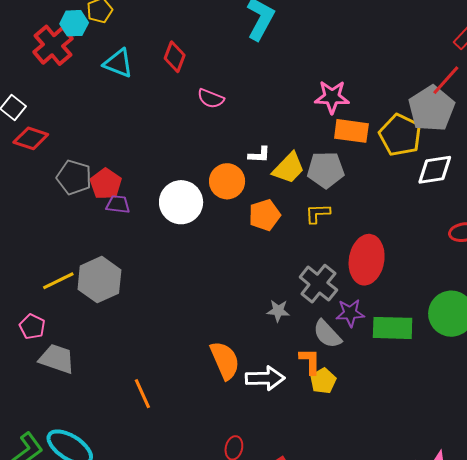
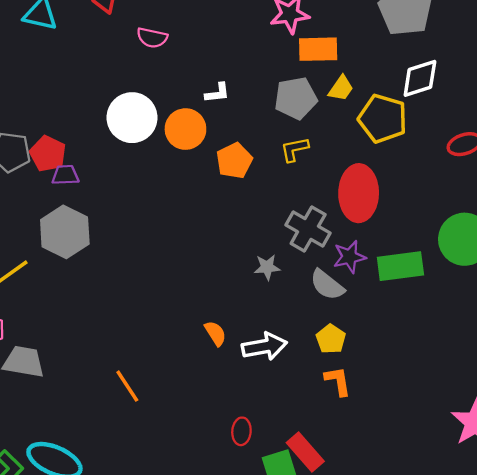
yellow pentagon: (400, 135) -> (383, 119), moved
yellow trapezoid: (289, 168) -> (341, 88), moved, size x0.7
white circle: (181, 202) -> (132, 118), moved
gray hexagon: (99, 280) -> (65, 232), moved
orange semicircle: (225, 360) -> (215, 333), size x0.6
orange L-shape: (310, 361) -> (338, 381), moved

